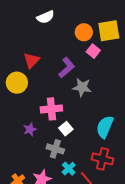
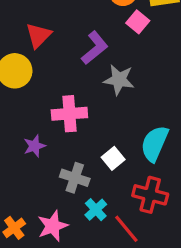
white square: (66, 129) -> (113, 158), moved

